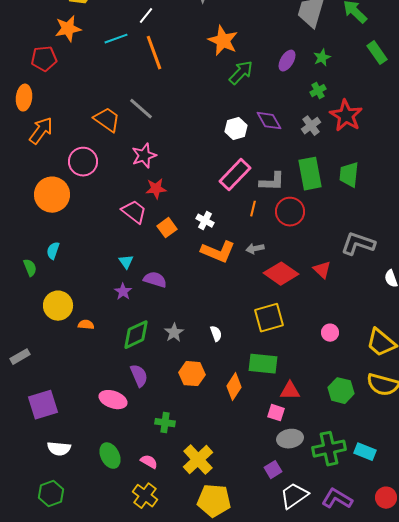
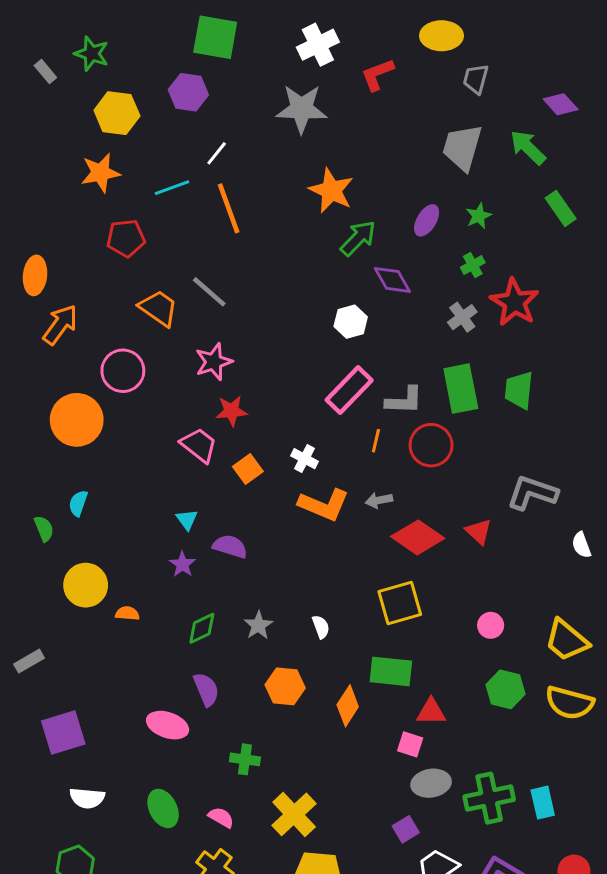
red pentagon: (44, 59) -> (126, 238), moved
purple diamond: (269, 121) -> (392, 280), moved
green diamond: (136, 335) -> (202, 628), size x0.7
green hexagon: (341, 391) -> (505, 689), moved
cyan rectangle: (365, 452) -> (543, 803), turned 55

